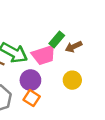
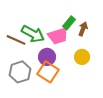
brown arrow: (74, 47) -> (83, 29), turned 136
orange square: (32, 98) -> (48, 72), size x1.5

